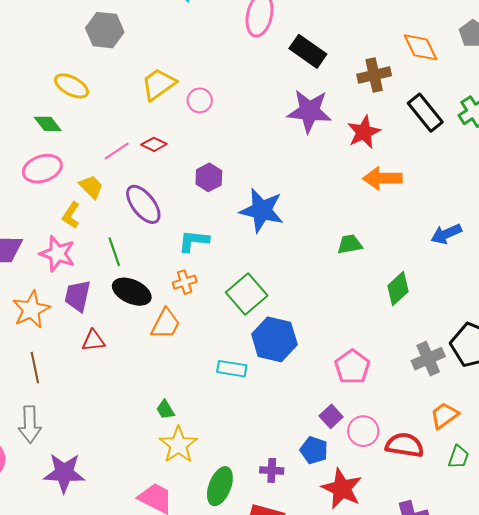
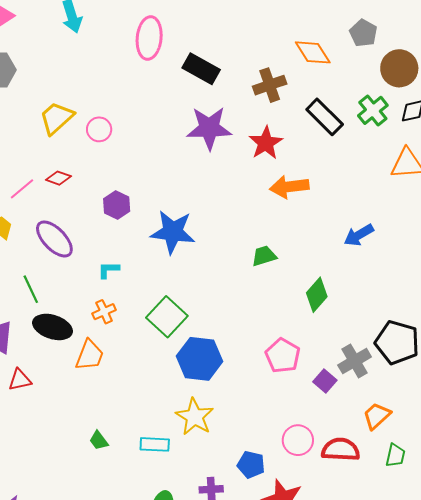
cyan L-shape: (194, 241) -> (108, 270), size x0.7
pink pentagon: (352, 367) -> (283, 356), moved
cyan rectangle: (232, 369) -> (155, 444), moved
purple square: (331, 416) -> (325, 381), moved
yellow star: (178, 445) -> (195, 417), moved

